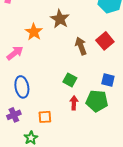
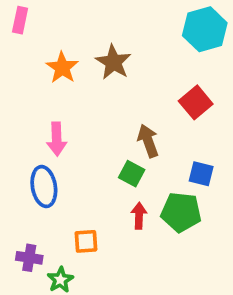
orange star: (34, 32) -> (62, 68), moved
brown arrow: (81, 46) -> (148, 141), moved
pink arrow: (15, 53) -> (57, 139), moved, turned 126
purple cross: (14, 115) -> (29, 258), moved, turned 32

